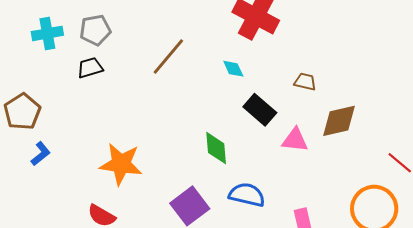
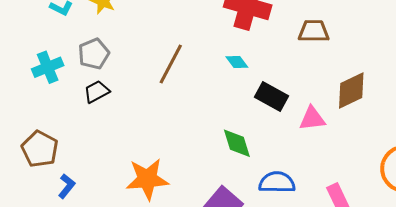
brown trapezoid: (305, 82) -> (314, 31), moved, size x1.4

